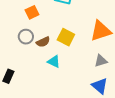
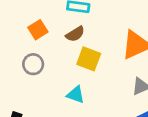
brown semicircle: (43, 42) -> (75, 34), moved

